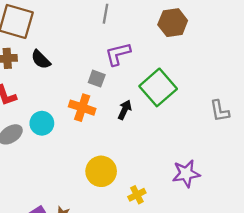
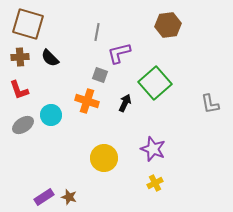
gray line: (106, 14) -> (97, 32), moved
purple star: (186, 174) -> (153, 149), moved, turned 30
yellow cross: (137, 195) -> (155, 183), moved

